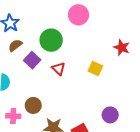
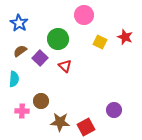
brown semicircle: (15, 45) -> (20, 51), moved
red star: (122, 47) -> (125, 37), moved
yellow square: (95, 69) -> (100, 42), moved

